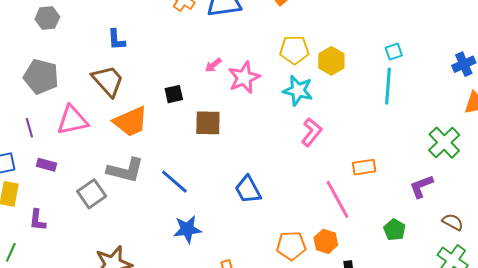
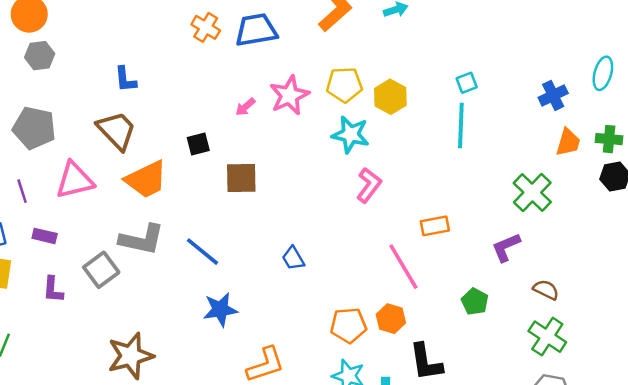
pink star: (244, 78) -> (289, 95), moved
blue trapezoid: (248, 190) -> (293, 258), size x0.7
purple L-shape: (37, 220) -> (53, 290), moved

